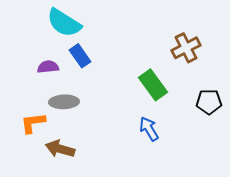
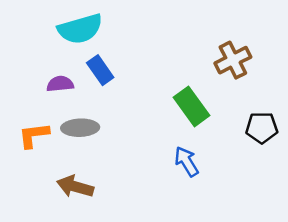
cyan semicircle: (64, 23) -> (80, 29), turned -48
orange L-shape: (33, 123) -> (34, 135), moved

